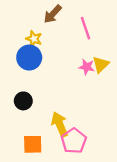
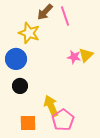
pink line: (85, 28) -> (65, 16), moved
yellow star: (34, 39) -> (29, 33), size x1.5
blue circle: (29, 58) -> (16, 59), moved

